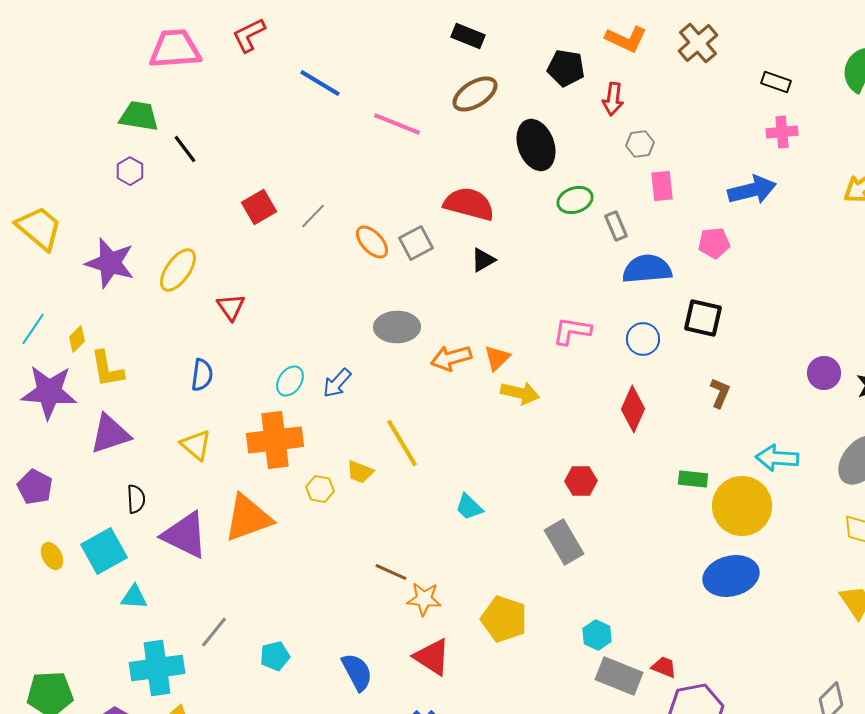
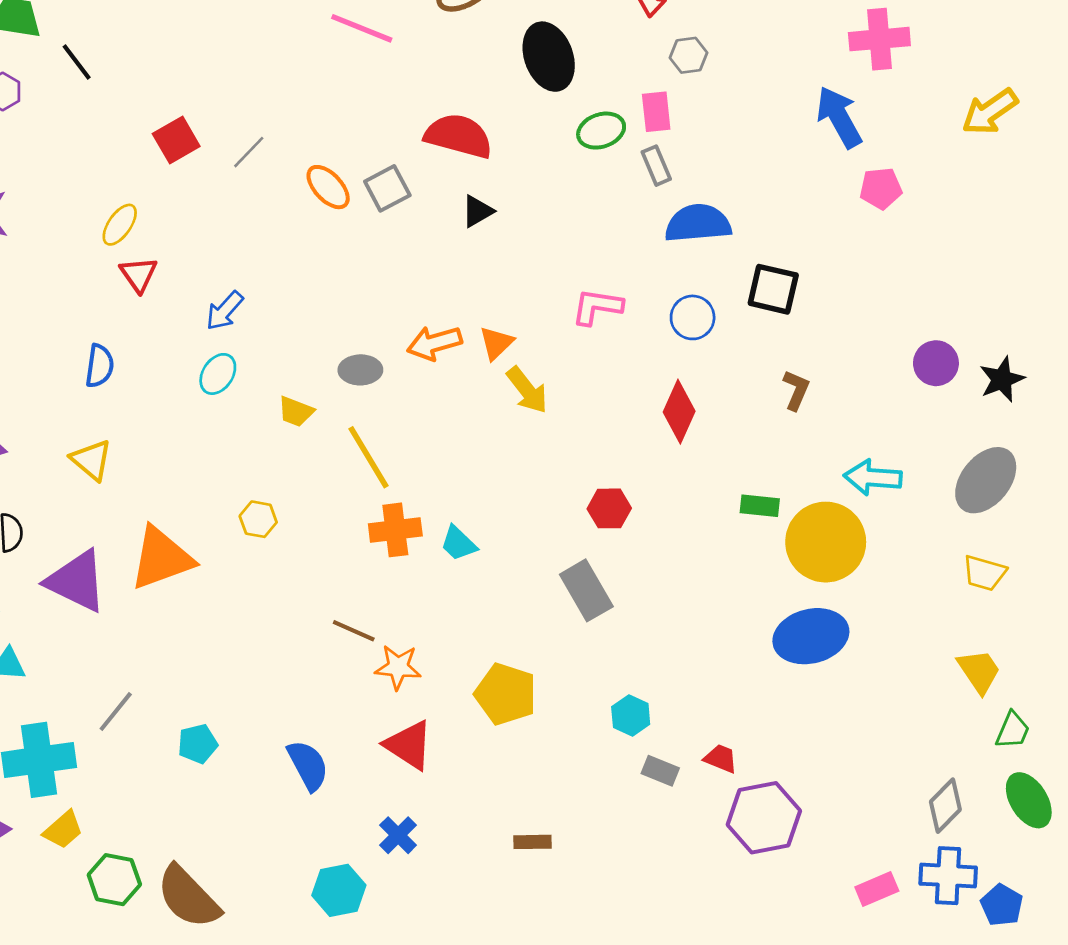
pink cross: (782, 132) -> (879, 39), size x1.4
pink rectangle: (662, 186) -> (656, 112), moved
blue arrow: (752, 190) -> (839, 117), turned -105
pink pentagon: (714, 243) -> (881, 188), moved
yellow ellipse: (178, 270) -> (120, 225), moved, size x0.7
gray ellipse: (397, 327) -> (360, 370), moved, size x0.7
blue arrow: (337, 383) -> (225, 311), moved
yellow arrow: (520, 393) -> (527, 390), turned 39
orange cross: (275, 440) -> (395, 530), moved, size x0.7
yellow trapezoid: (360, 472) -> (296, 412), moved
gray rectangle: (619, 676) -> (660, 771), size x0.6

